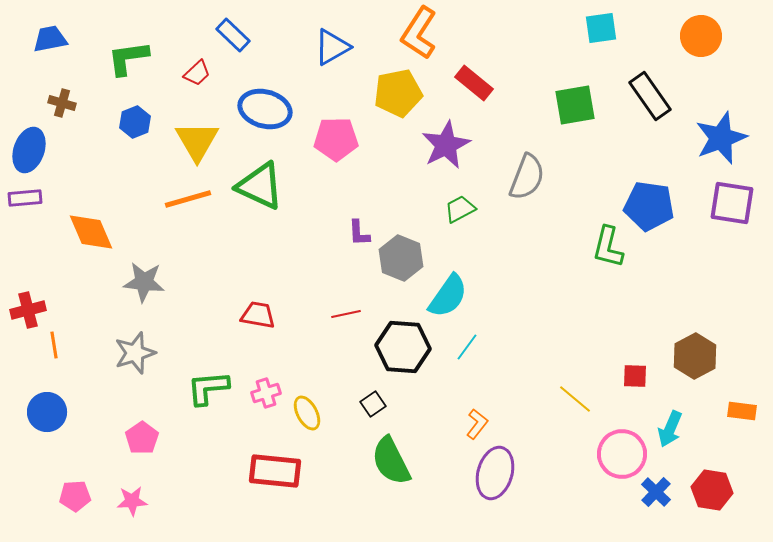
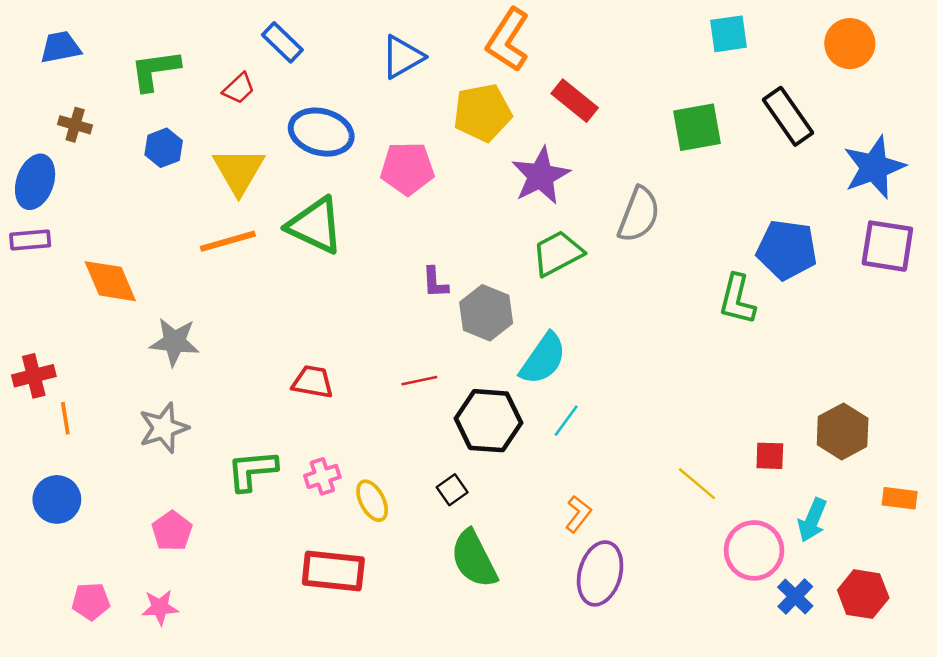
green trapezoid: (460, 209) -> (558, 253), size x1.4

